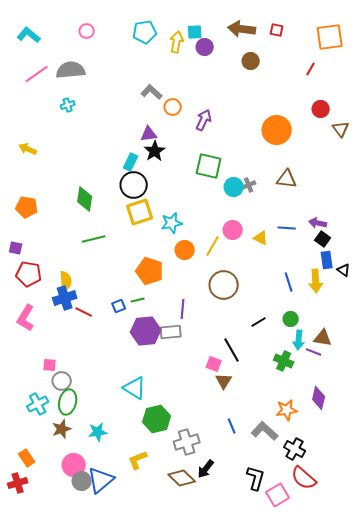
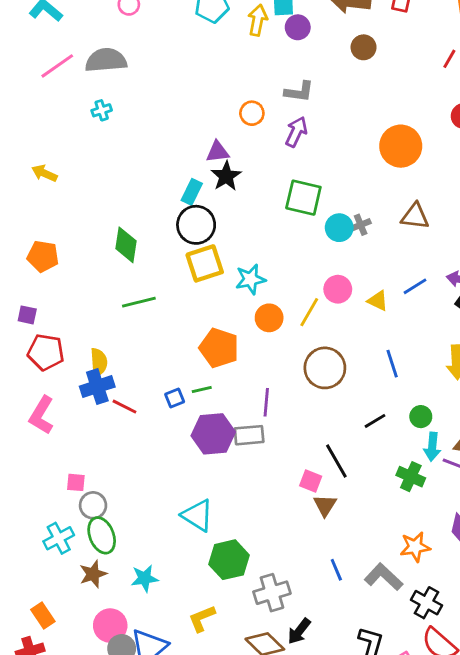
gray L-shape: (152, 92) -> (299, 92), moved, turned 145
blue line: (287, 228) -> (415, 286), turned -36
blue line: (289, 282) -> (392, 364), moved
green ellipse: (68, 402) -> (102, 535), turned -35

